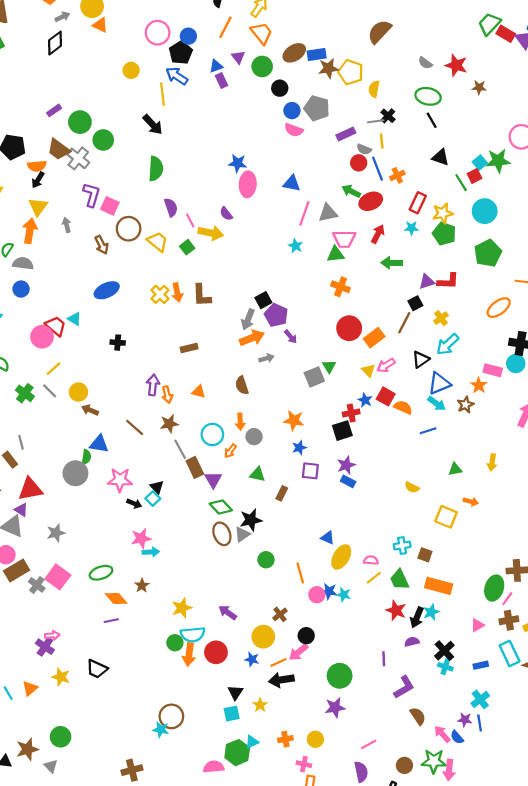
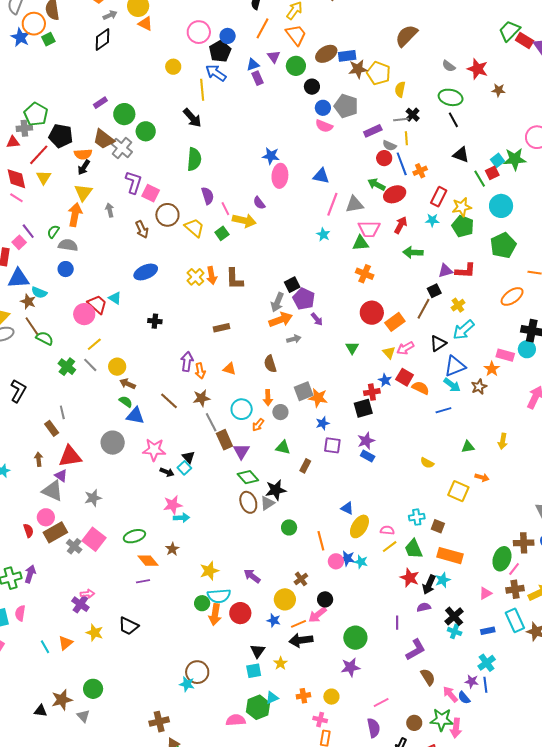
gray square: (314, 377) -> (304, 391), moved
green semicircle: (86, 457) -> (126, 402), moved, turned -64

